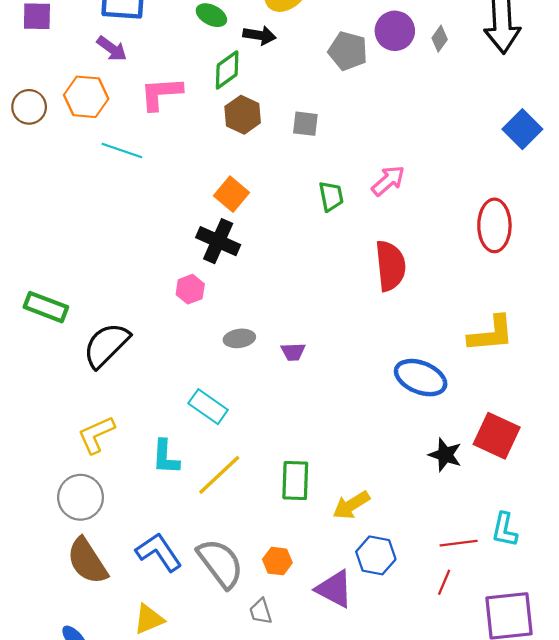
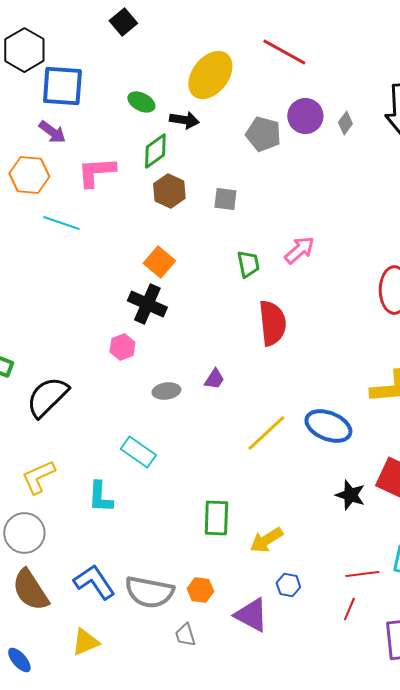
red semicircle: (390, 266) -> (272, 323), moved
purple trapezoid: (293, 352) -> (214, 379), moved, turned -55
yellow line: (219, 475) -> (266, 433), moved
blue hexagon: (376, 555) -> (288, 585), size x0.7
gray semicircle: (220, 563) -> (149, 592), turned 138

